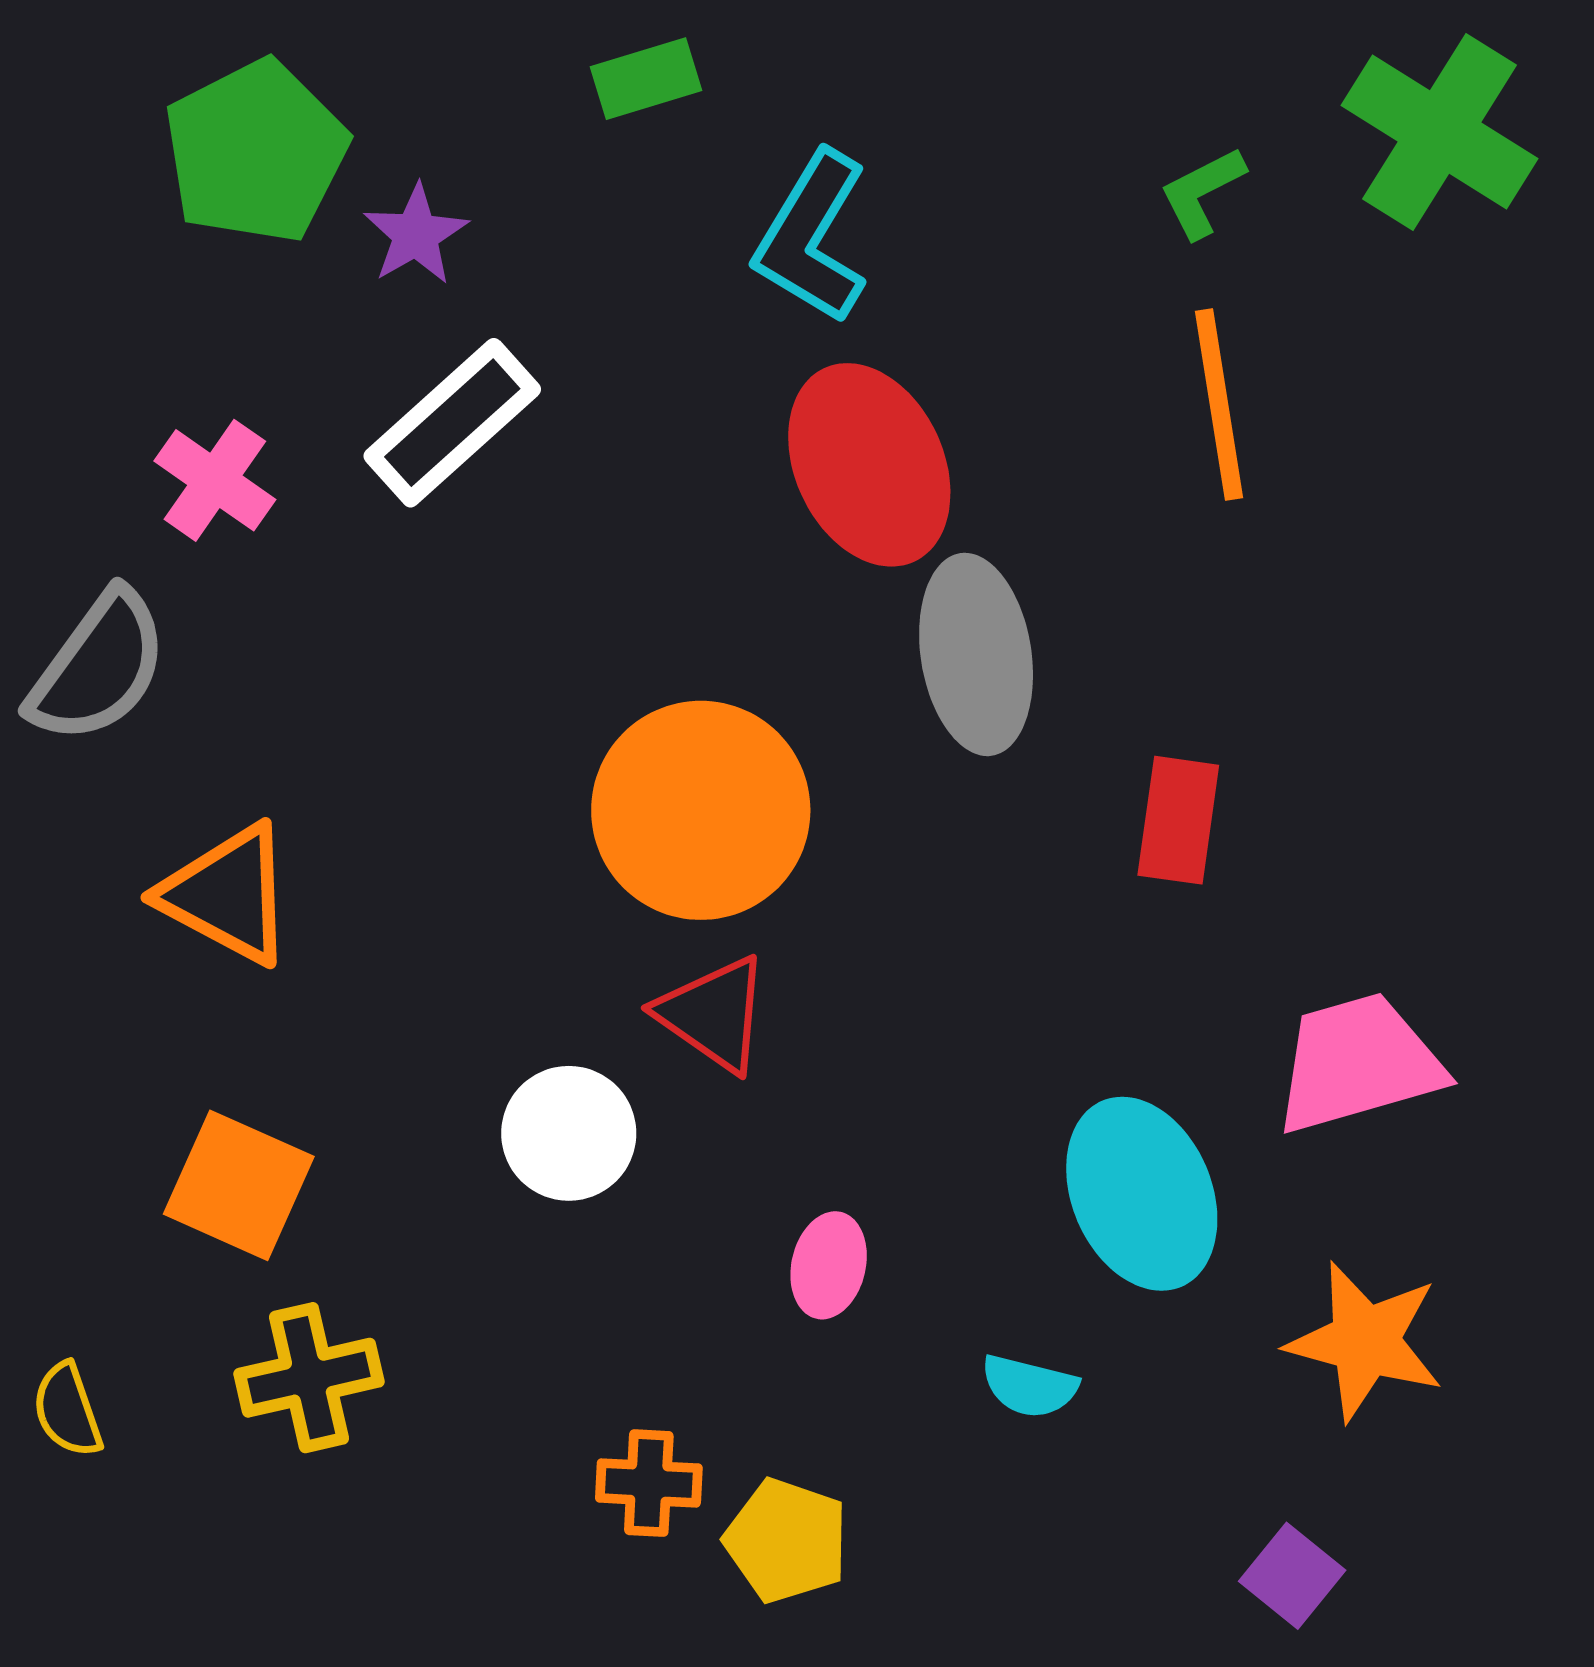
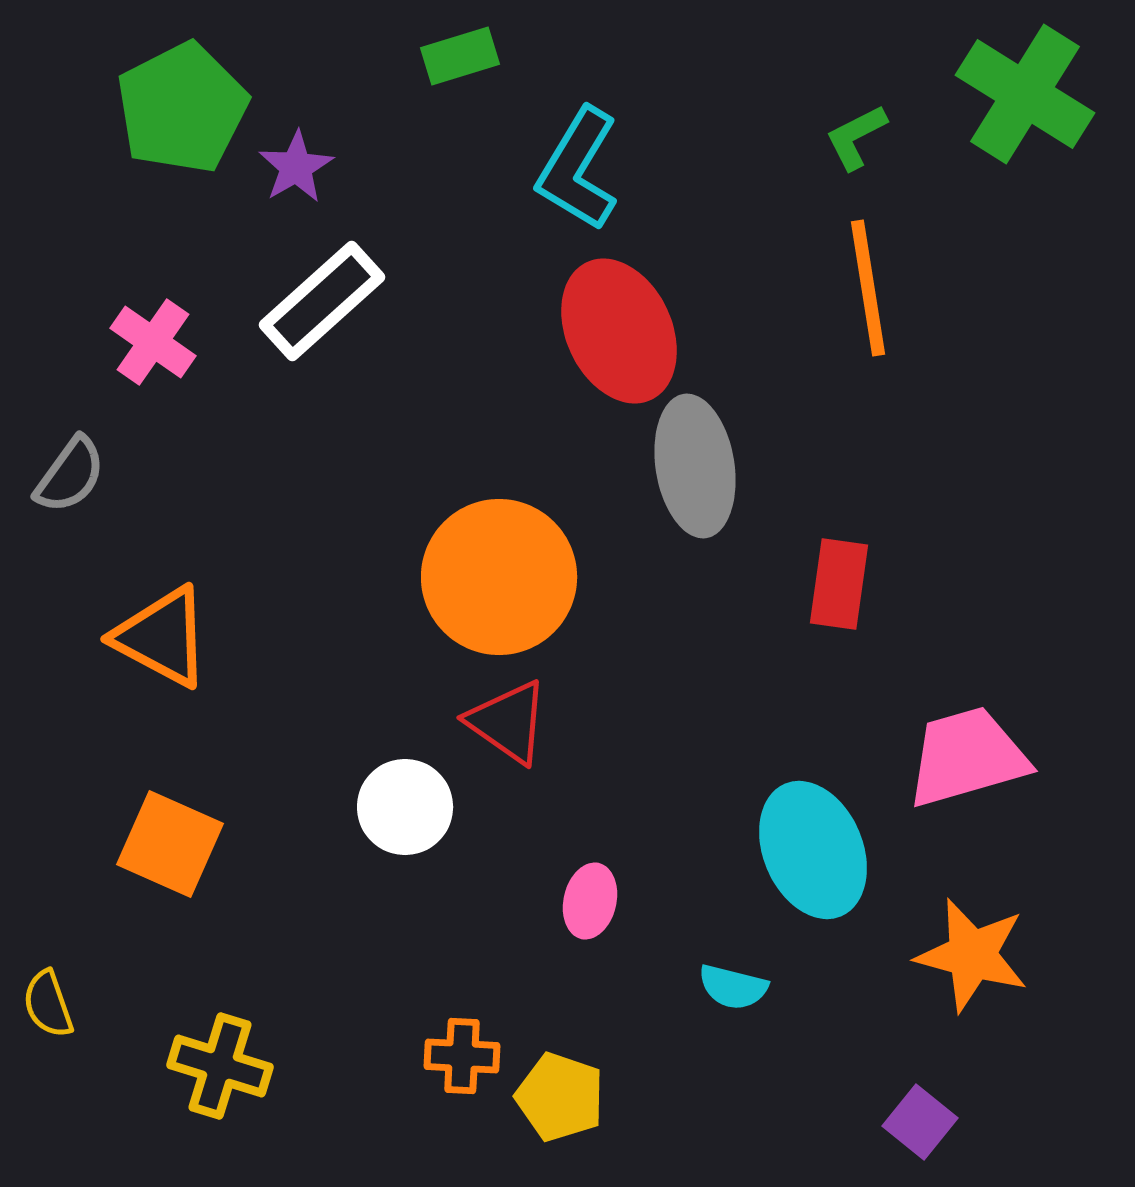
gray semicircle: (98, 667) -> (70, 475), size x0.7
yellow cross: (309, 1378) -> (220, 1066), moved, turned 30

